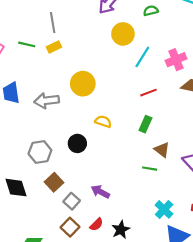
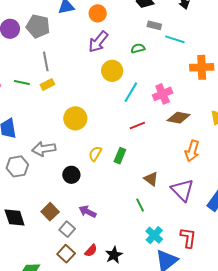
gray arrow: (47, 101) -> (44, 149), moved
yellow semicircle: (103, 122) -> (95, 154), turned -77
green rectangle: (145, 124) -> (120, 156), moved
gray hexagon: (40, 152) -> (17, 166), moved
green line: (150, 169) -> (140, 205), moved, turned 56
purple arrow: (100, 192) -> (88, 212), moved

